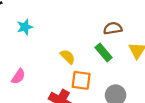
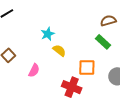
cyan star: (25, 27) -> (48, 34), moved
yellow semicircle: (68, 57) -> (59, 50), moved

